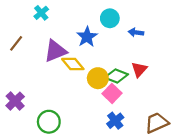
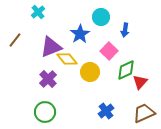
blue arrow: (136, 32) -> (125, 30), turned -88
red triangle: (139, 69) -> (140, 82), moved
green diamond: (116, 76) -> (126, 70), moved, turned -45
pink square: (112, 93) -> (109, 51), moved
purple cross: (15, 101) -> (48, 79), moved

